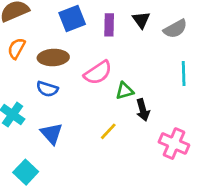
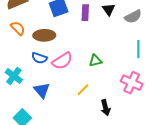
orange semicircle: (16, 48) -> (18, 28), turned 105
pink semicircle: (98, 73) -> (62, 61), moved
black arrow: (143, 110) -> (106, 108), moved
pink cross: (174, 144) -> (132, 83), moved

